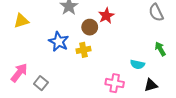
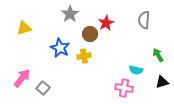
gray semicircle: (156, 13) -> (144, 20), moved, turned 30
pink cross: (115, 83) -> (124, 88), moved
black triangle: (151, 85) -> (162, 82), moved

